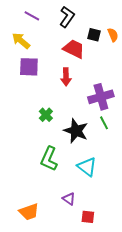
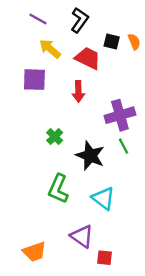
yellow arrow: (21, 41) -> (50, 49), moved
purple triangle: (69, 199) -> (82, 236), size x1.5

